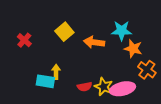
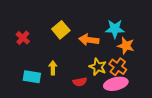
orange cross: (147, 70) -> (118, 67), moved
cyan rectangle: (45, 81) -> (32, 77), moved
yellow star: (104, 87) -> (98, 67), moved

